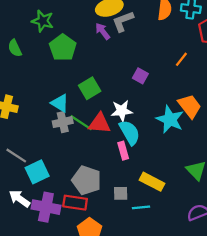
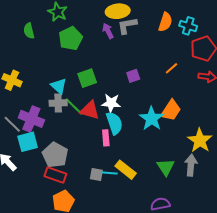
purple square: (140, 76) -> (133, 76), turned 32
orange trapezoid: (190, 106) -> (171, 110), turned 60
gray pentagon: (87, 180) -> (55, 155), moved
purple cross: (46, 207) -> (31, 119), moved
cyan line: (141, 207) -> (109, 173), moved

